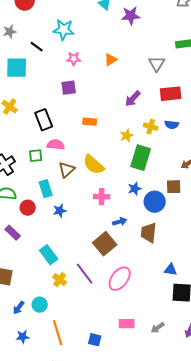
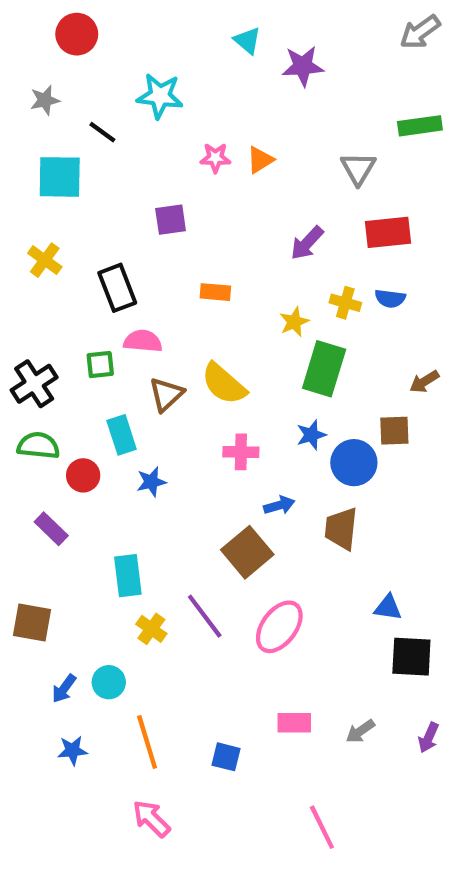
pink star: (74, 59) -> (215, 158), moved
cyan rectangle: (49, 255) -> (128, 576), turned 30

